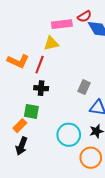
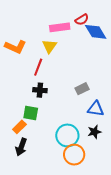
yellow triangle: (51, 43) -> (49, 46), turned -42
orange L-shape: (18, 61) -> (15, 47), moved
gray rectangle: (84, 87) -> (82, 89), turned 40
orange circle: (91, 158) -> (74, 155), moved

